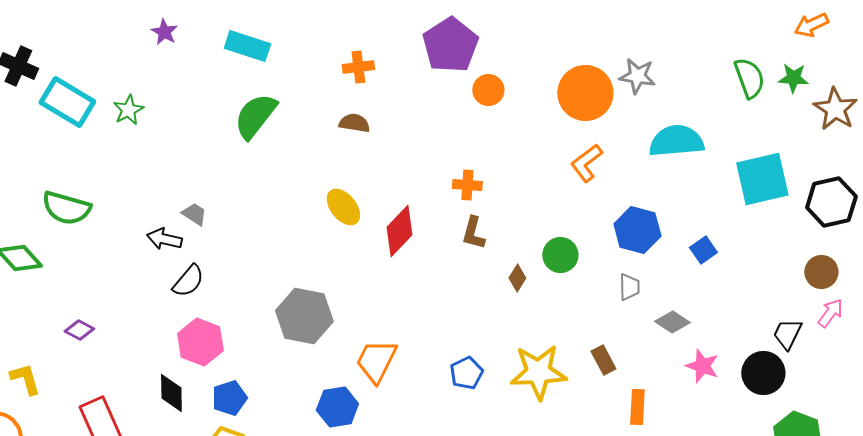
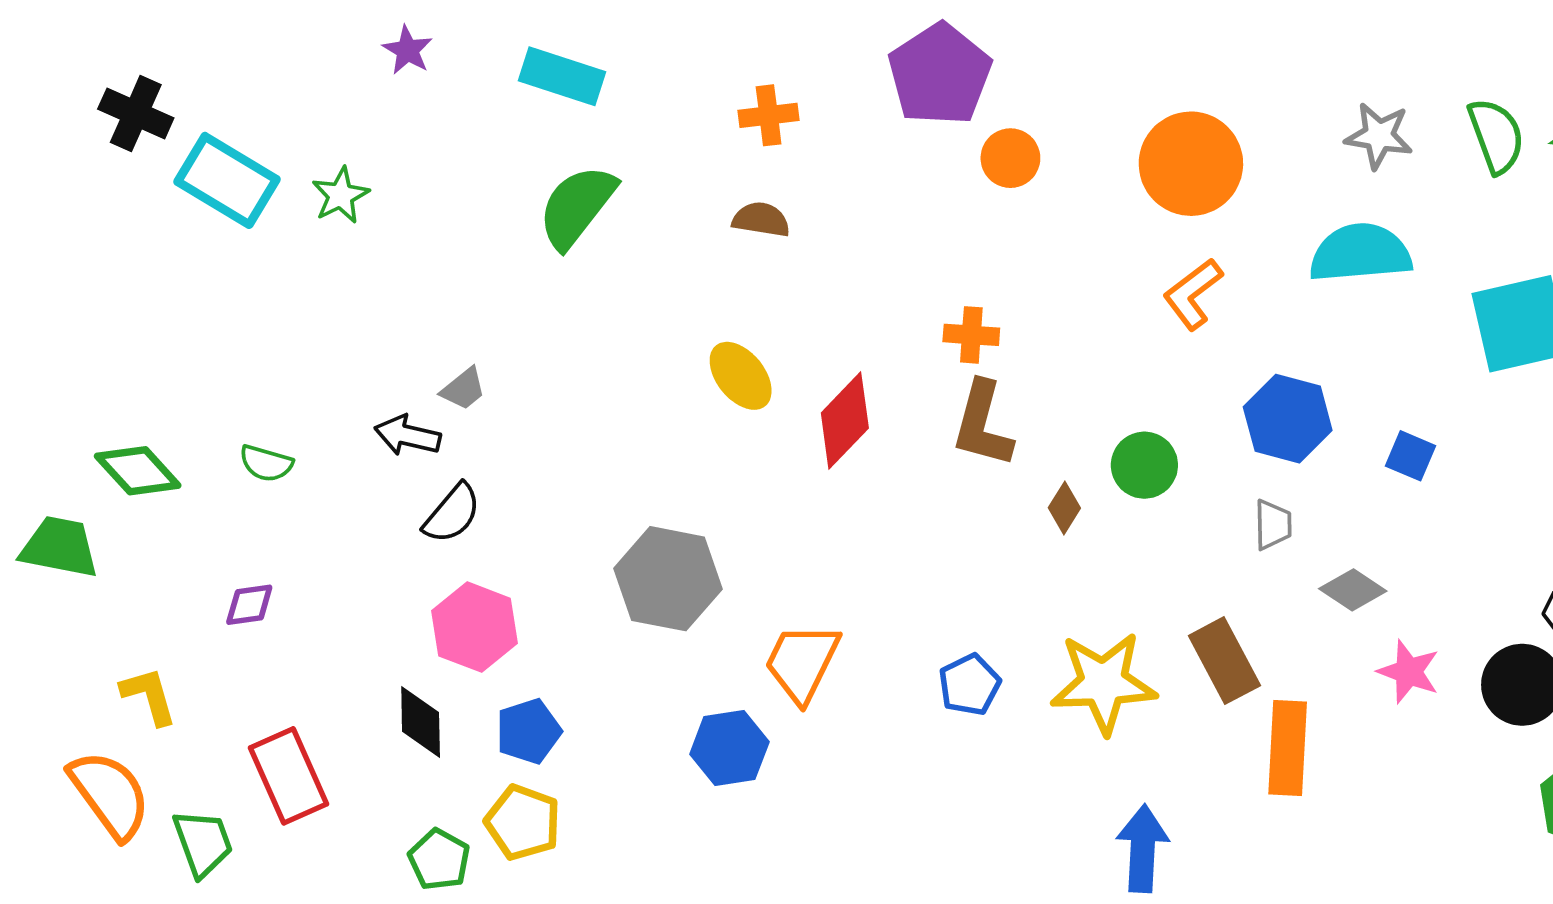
gray star: (637, 76) -> (1379, 136), moved
green semicircle: (66, 208) -> (266, 463), moved, size x0.6
gray trapezoid: (194, 214) -> (463, 389), turned 108
brown L-shape: (473, 233) -> (983, 424), size x1.4
blue square: (703, 250) -> (1410, 456), turned -32
purple diamond: (79, 330) -> (249, 605), turned -36
brown rectangle: (603, 360) -> (1224, 661), size x1.5
orange rectangle: (637, 407) -> (1288, 748), size x1.4

